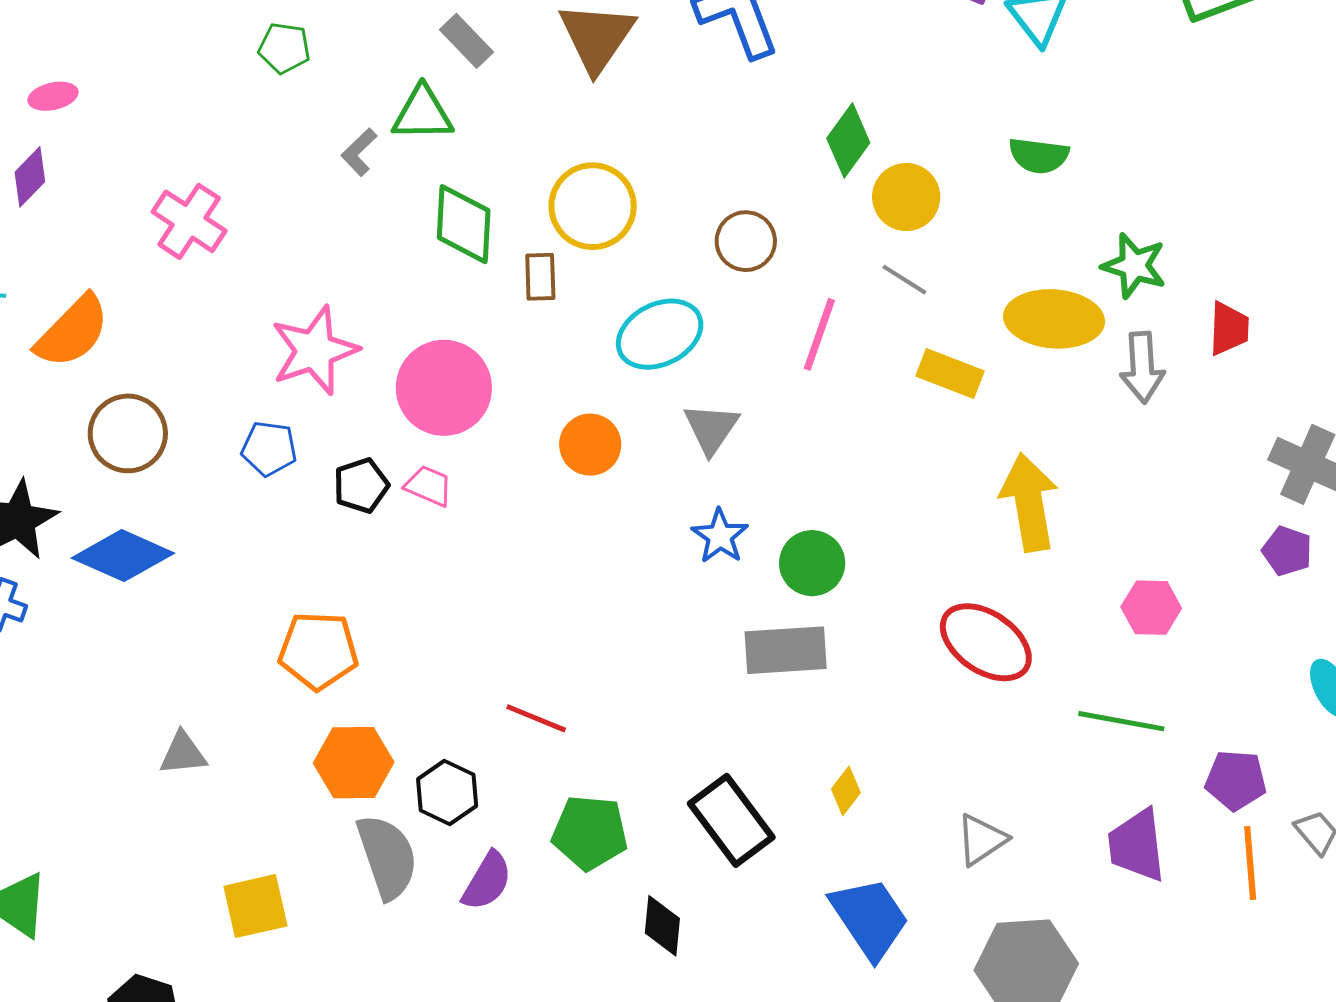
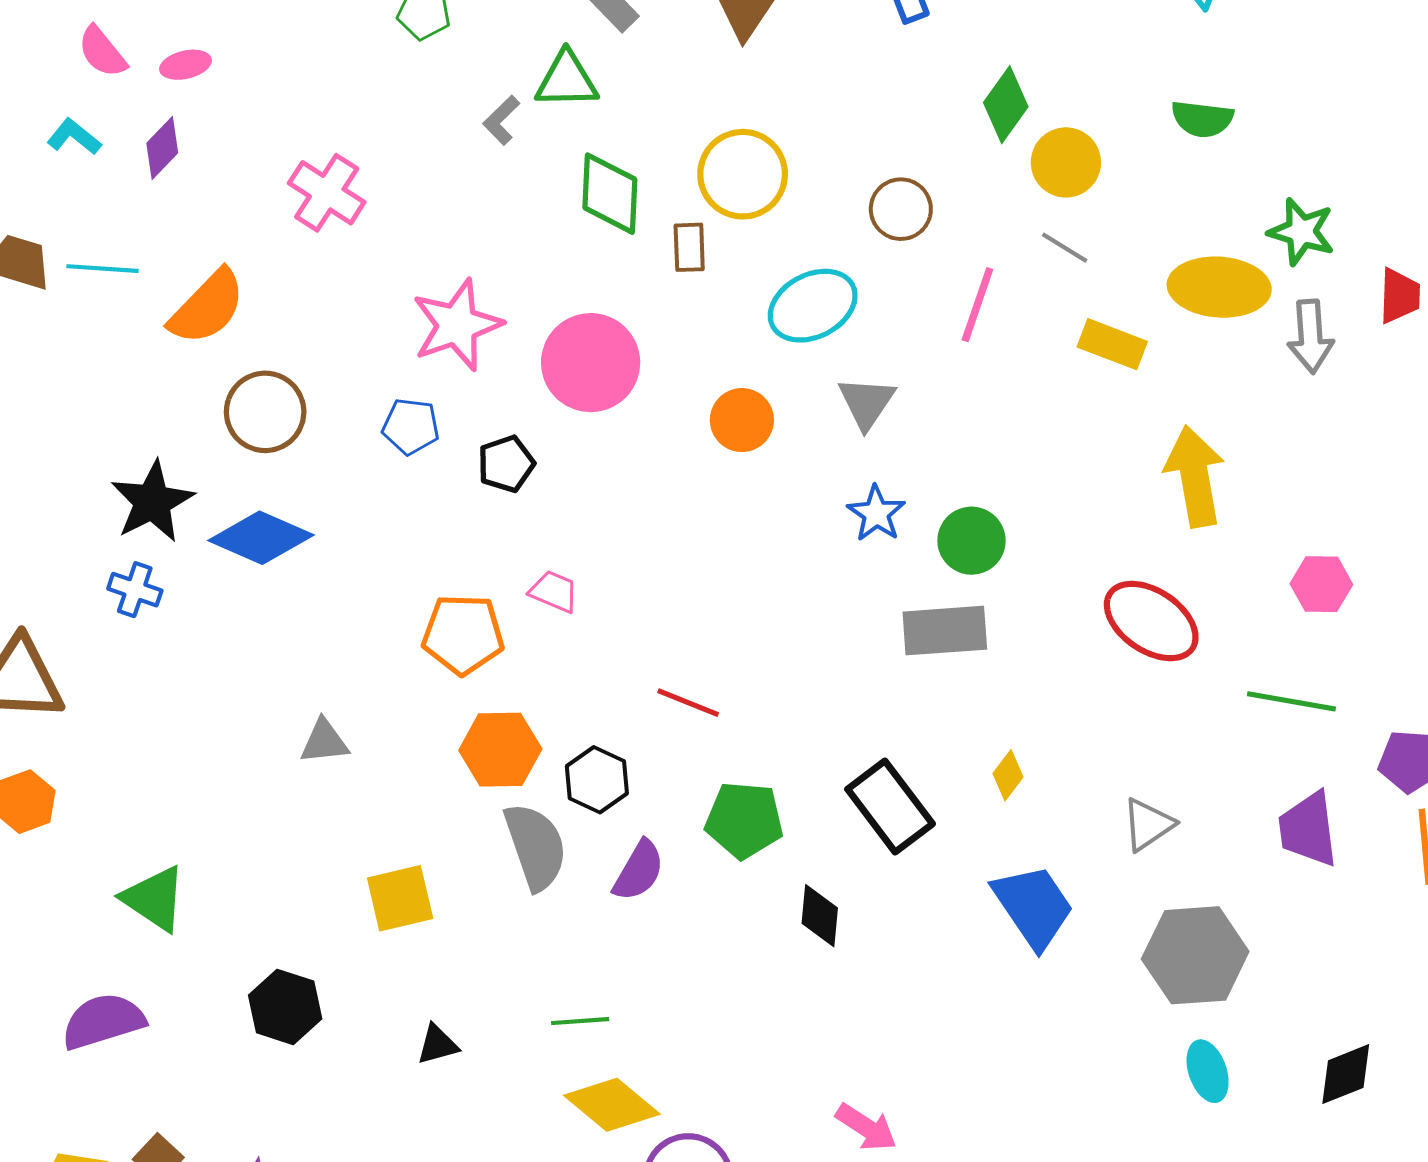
pink trapezoid: (429, 486) -> (554, 591), moved

